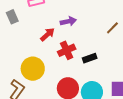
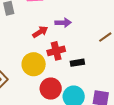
yellow circle: (33, 69) -> (34, 64), moved

